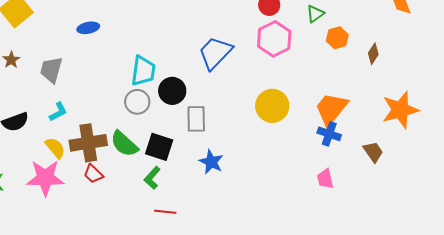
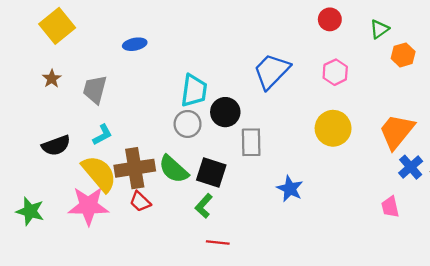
pink hexagon: (274, 39) -> (335, 72), moved, size x0.7
blue cross: (329, 134) -> (411, 167), moved, turned 30
yellow semicircle: (55, 148) -> (99, 174), size x1.6
blue star: (211, 162) -> (290, 189), moved

